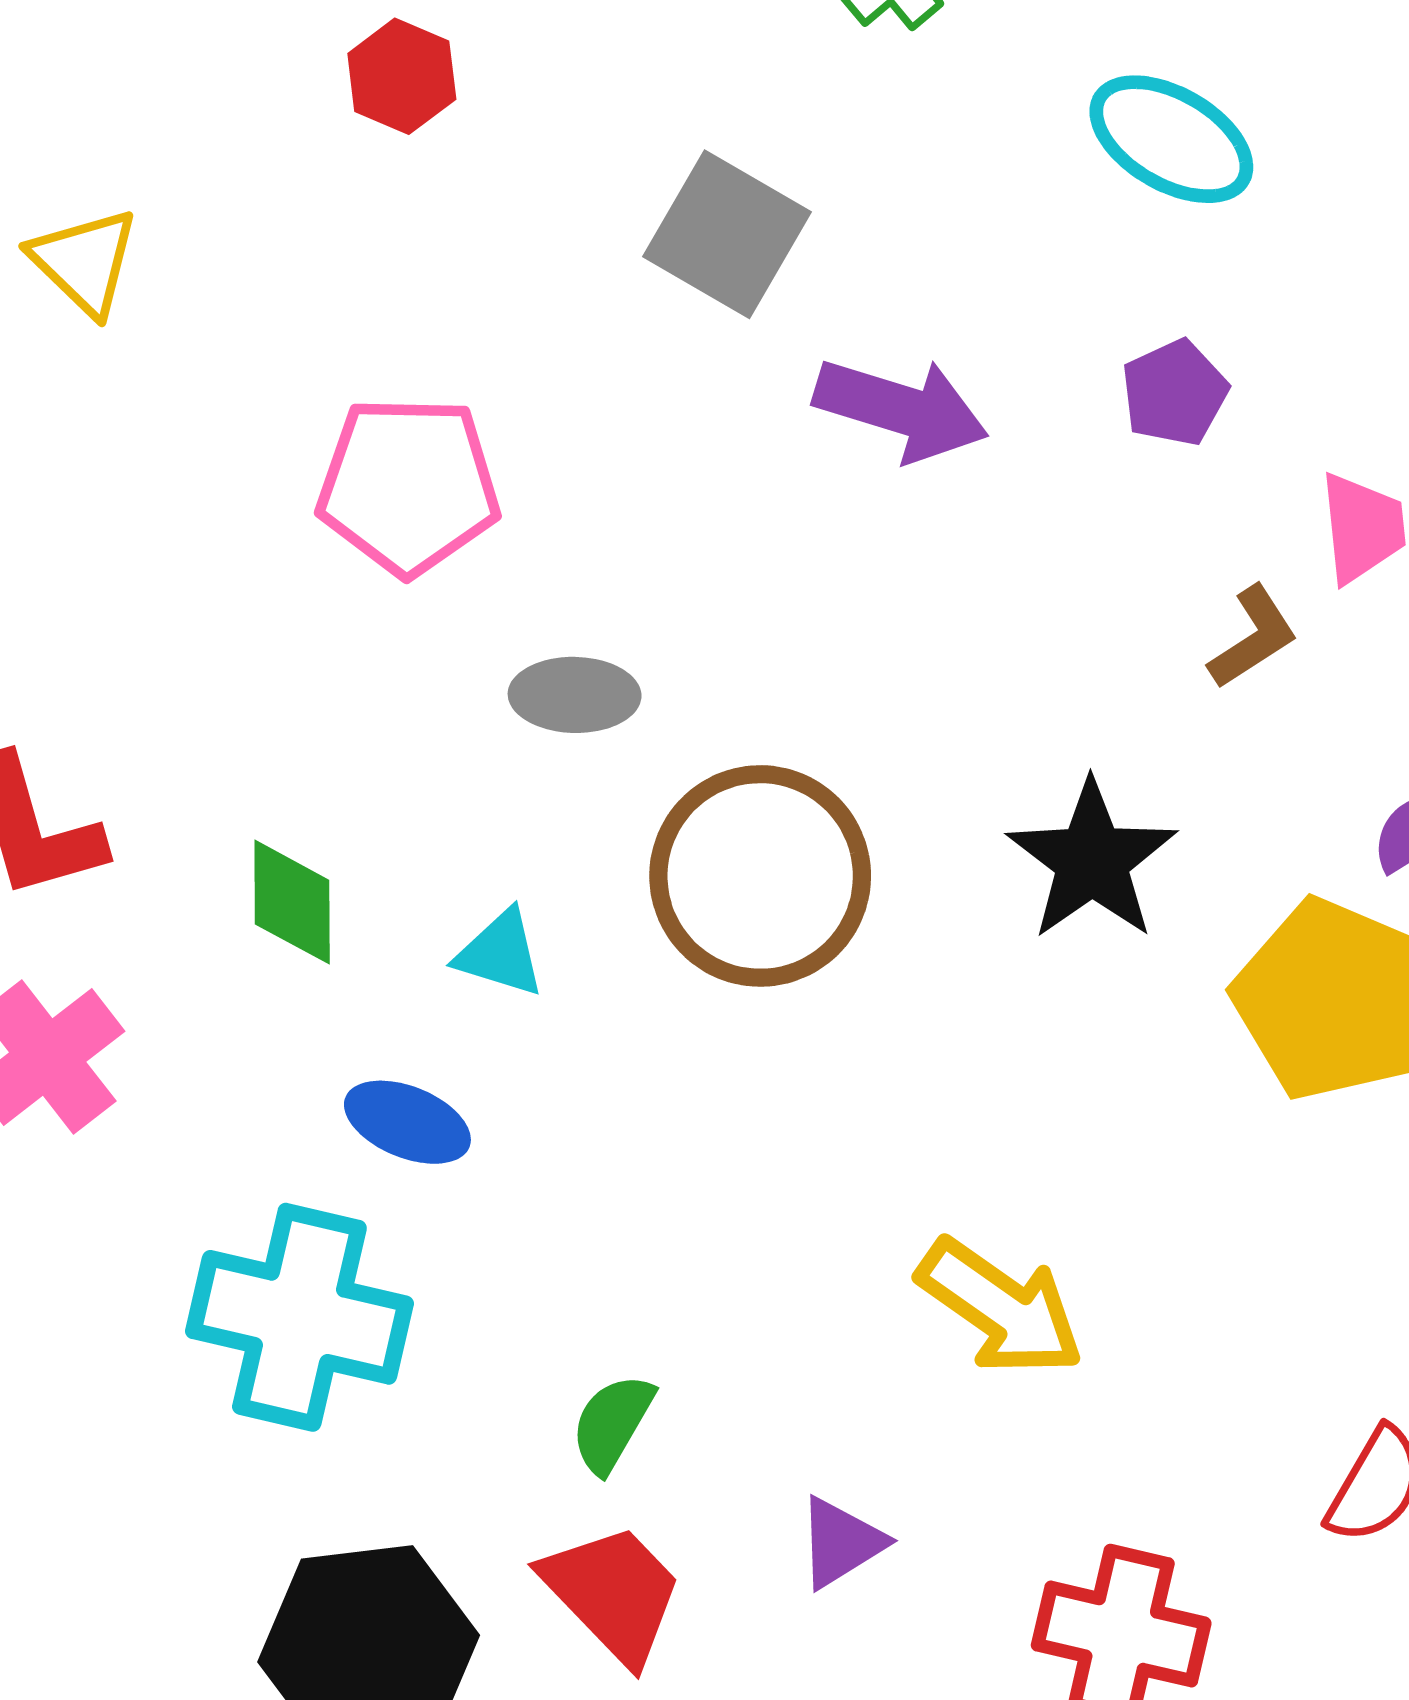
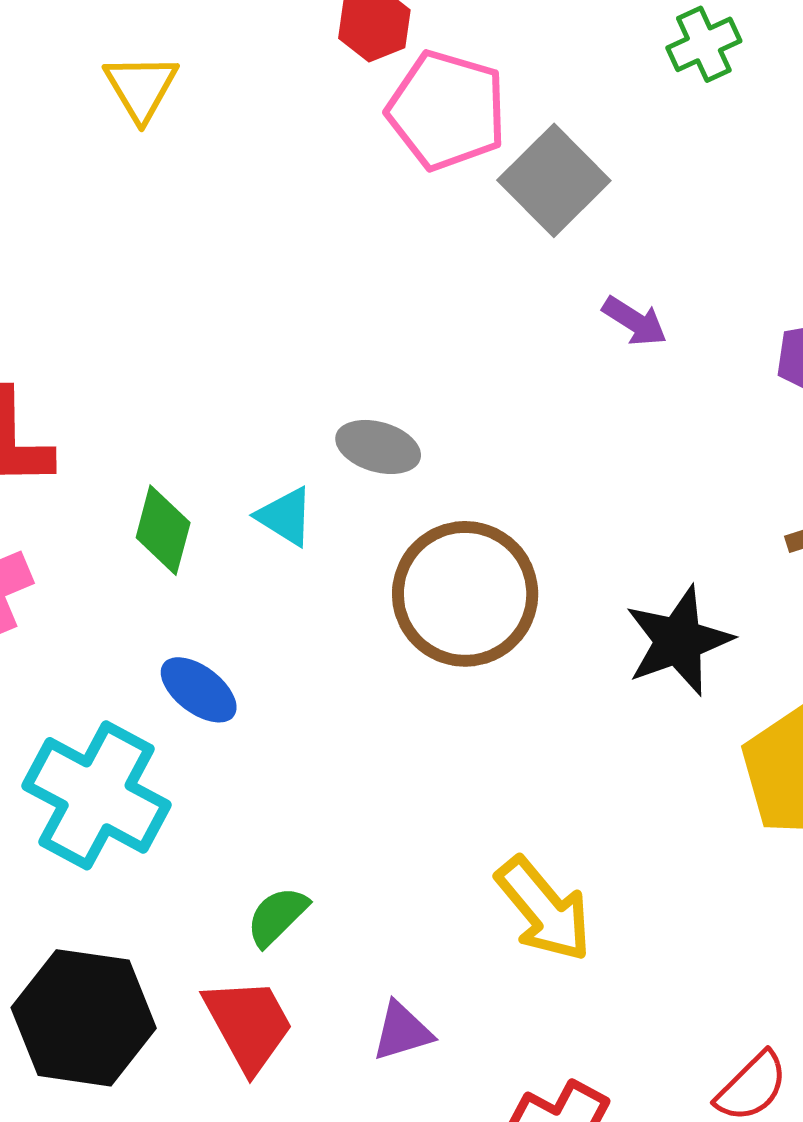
purple arrow: (901, 409) -> (635, 321), size x0.6
pink pentagon: (408, 486) -> (447, 110), moved
cyan triangle: (500, 953) -> (285, 516), moved

